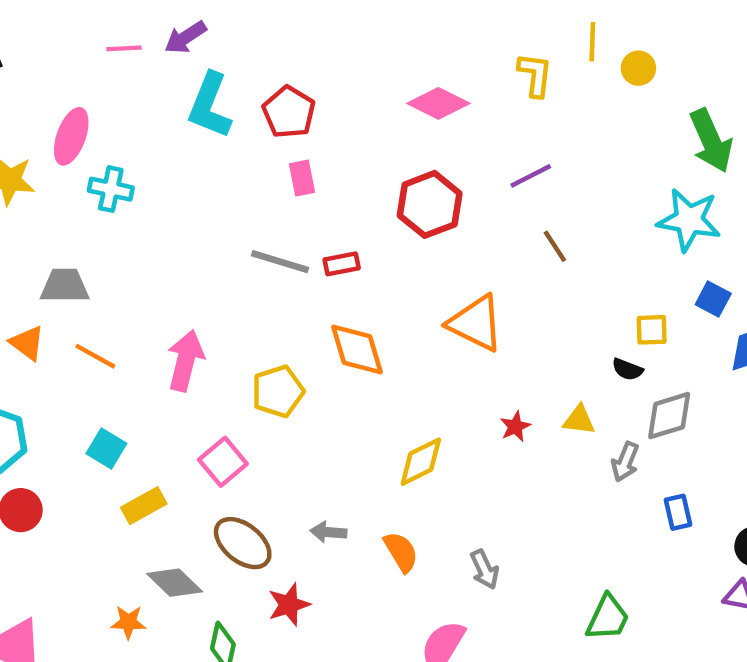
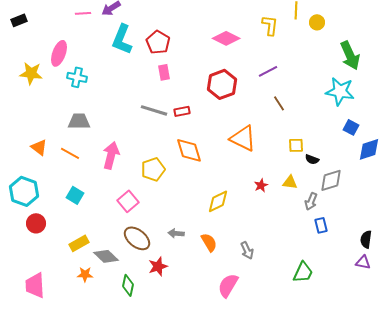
gray trapezoid: (65, 286) -> (79, 121), moved
yellow square: (652, 330) -> (296, 145), moved
yellow rectangle: (144, 506) -> (79, 243), moved
blue rectangle: (678, 512) -> (321, 225), moved

